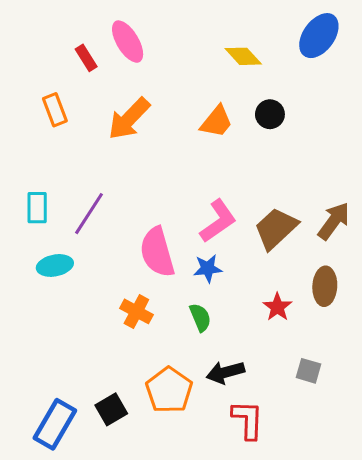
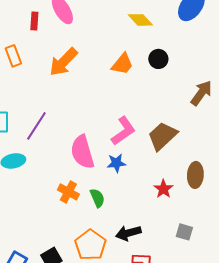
red rectangle: (86, 58) -> (34, 21), turned 36
brown arrow: (334, 221) -> (201, 93), moved
green semicircle: (200, 317) -> (97, 198), moved

